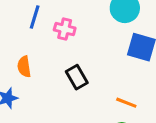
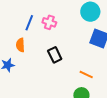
blue line: (35, 17) -> (29, 23), moved

